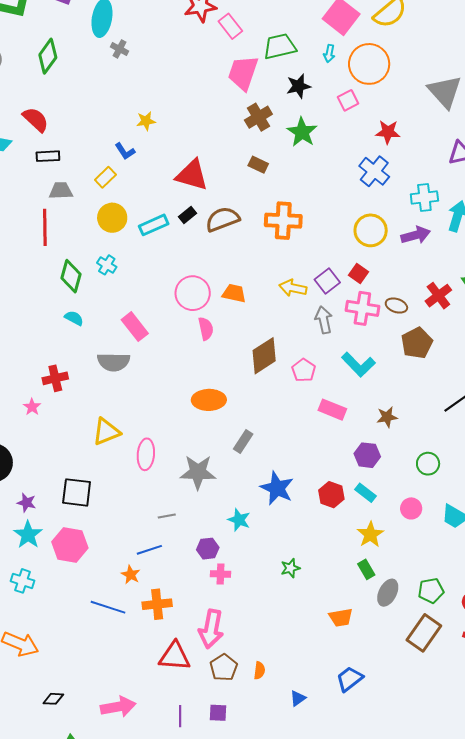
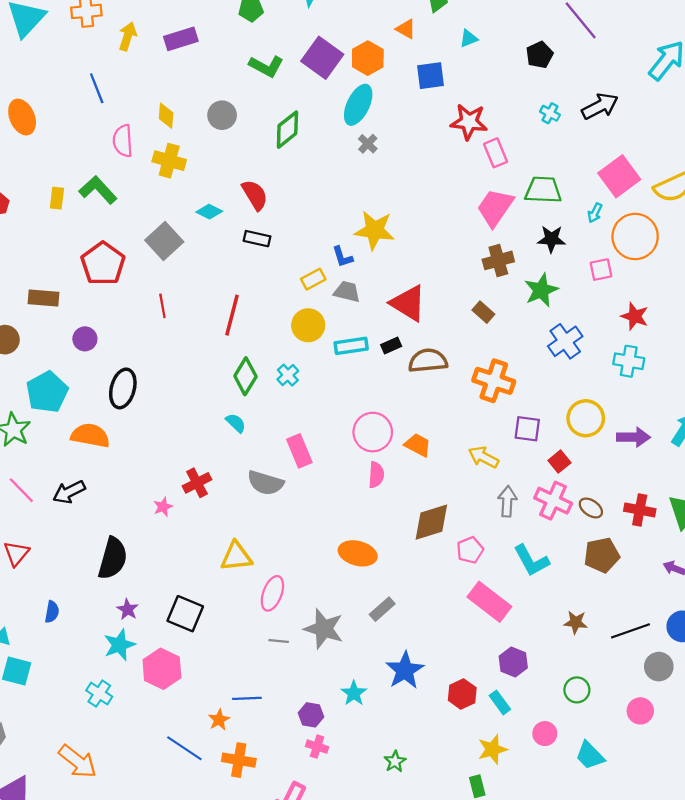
yellow star: (146, 121) -> (375, 230), size x1.8
blue cross: (374, 171) -> (565, 341), moved
gray trapezoid: (61, 191) -> (347, 292), moved
cyan cross: (424, 198) -> (629, 361), moved
purple square: (327, 281) -> (527, 429), moved, turned 30
red cross: (438, 296) -> (640, 510), turned 32
red cross: (55, 378) -> (197, 483), turned -30
pink rectangle: (332, 410) -> (489, 602), size x1.4
brown star: (387, 417) -> (576, 622), moved
gray line: (167, 516) -> (279, 641), moved
green star: (290, 568) -> (395, 762), turned -30

